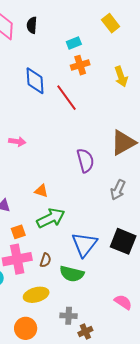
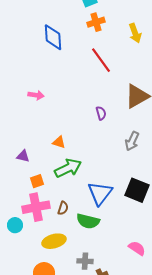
red line: (66, 98) -> (101, 60), moved
purple semicircle: (85, 160) -> (101, 113), size x0.6

